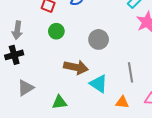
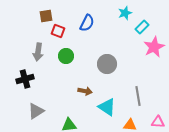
gray arrow: (17, 30) -> (38, 52), moved
brown arrow: (76, 67) -> (85, 91), size x0.6

